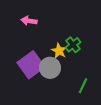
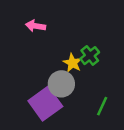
purple square: (31, 65) -> (45, 104), moved

